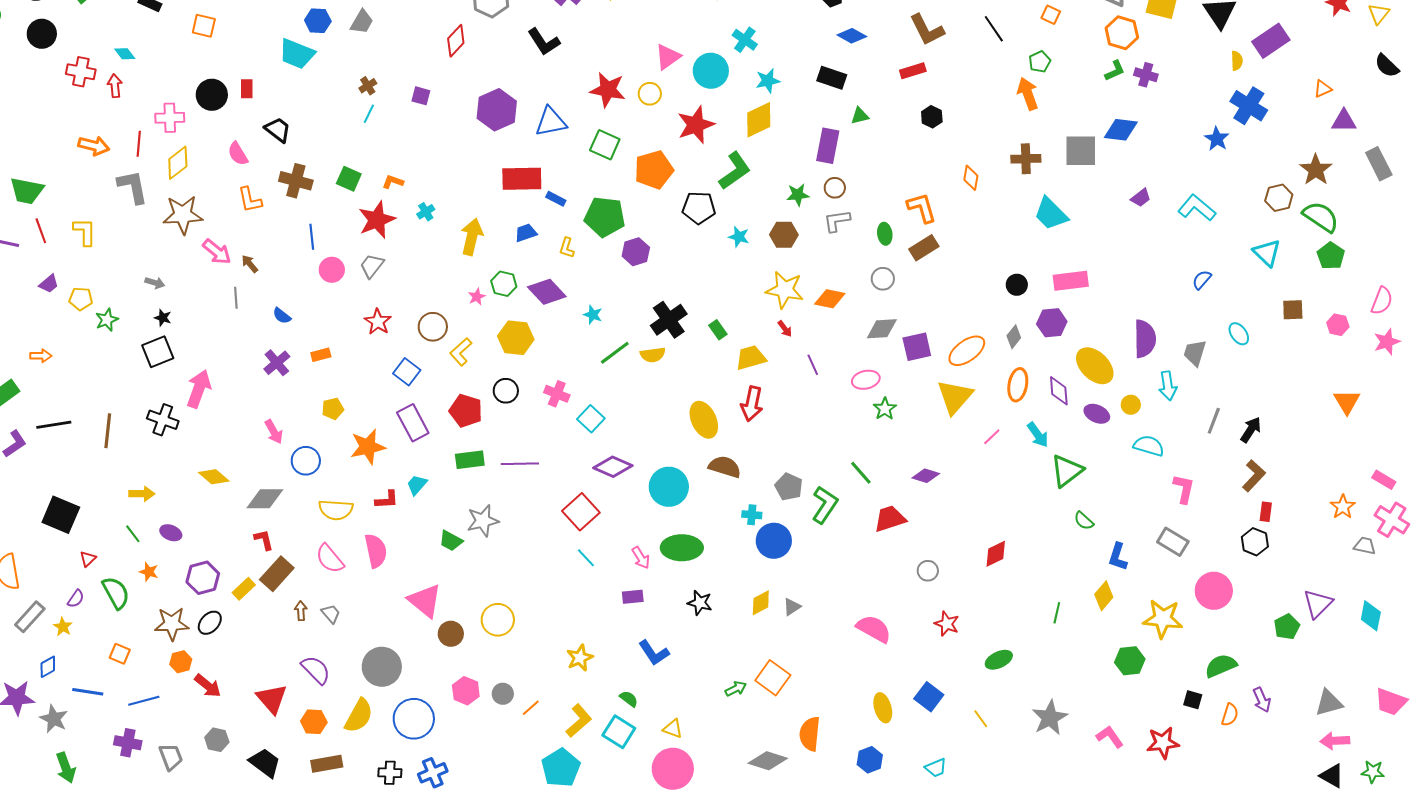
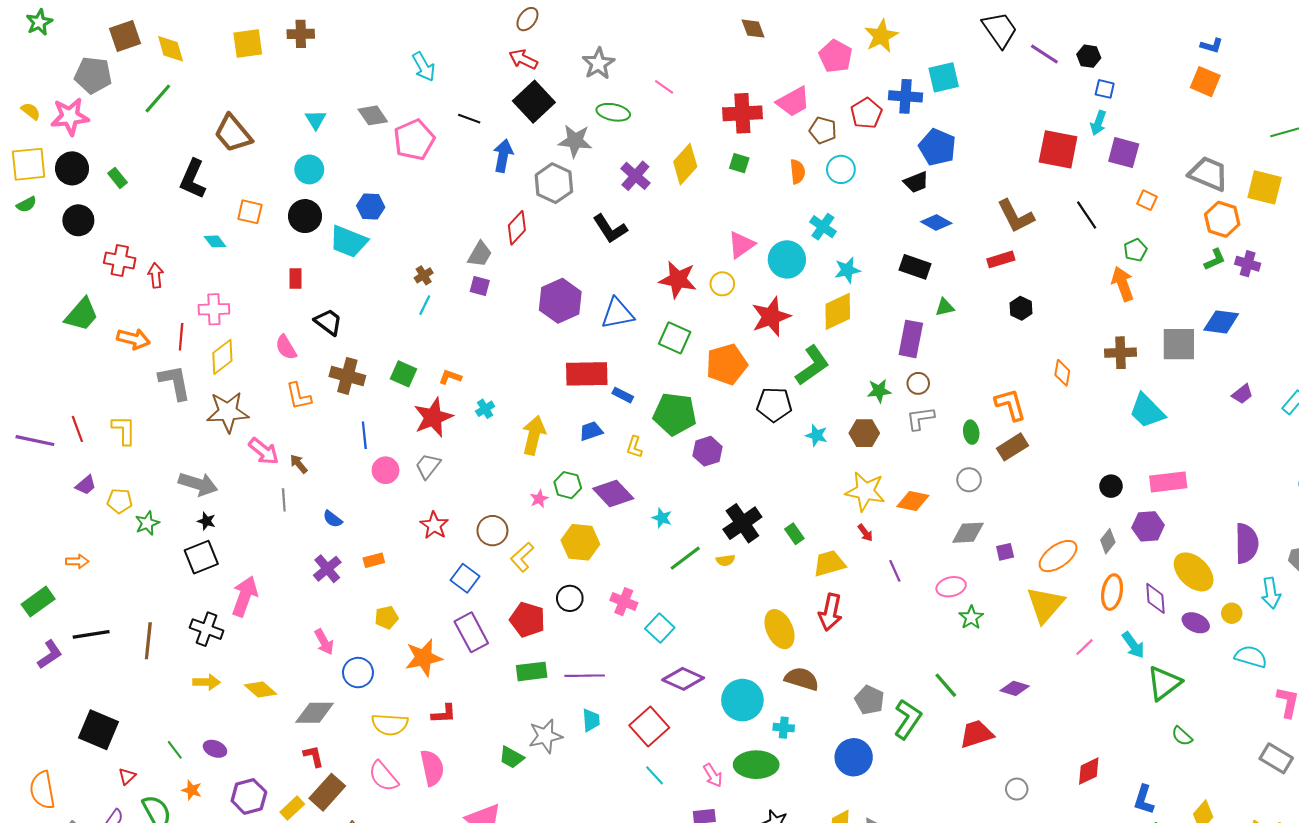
gray trapezoid: (362, 22) -> (480, 254), moved
cyan diamond: (125, 54) -> (215, 241), moved
black circle: (212, 95) -> (305, 216), moved
green trapezoid: (27, 191) -> (82, 315), moved, turned -60
gray arrow: (155, 283) -> (198, 484), size x1.8
purple square: (917, 347) -> (1005, 552), size x0.6
yellow semicircle: (653, 355) -> (725, 560), size x0.7
cyan trapezoid: (417, 485) -> (591, 720), moved, turned 135
yellow arrow: (142, 494) -> (207, 682), moved
cyan cross: (752, 515) -> (784, 728), moved
blue L-shape: (1118, 557) -> (1144, 800), moved

